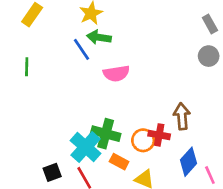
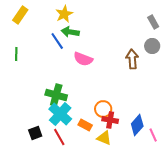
pink semicircle: (116, 73) -> (83, 59), turned 30
brown arrow: (182, 116) -> (132, 59), moved
green cross: (106, 134) -> (56, 95), moved
red cross: (159, 135) -> (110, 120), moved

